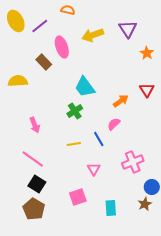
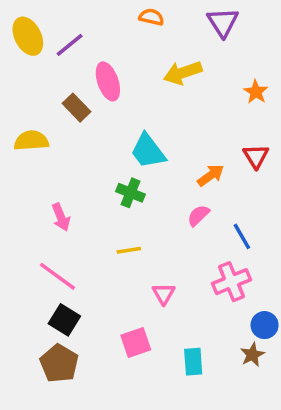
orange semicircle: (68, 10) -> (151, 17), moved
purple triangle: (128, 29) -> (223, 22), moved
yellow arrow: (93, 35) -> (183, 73), moved
green cross: (75, 111) -> (131, 193), turned -35
blue line: (99, 139) -> (242, 236), moved

